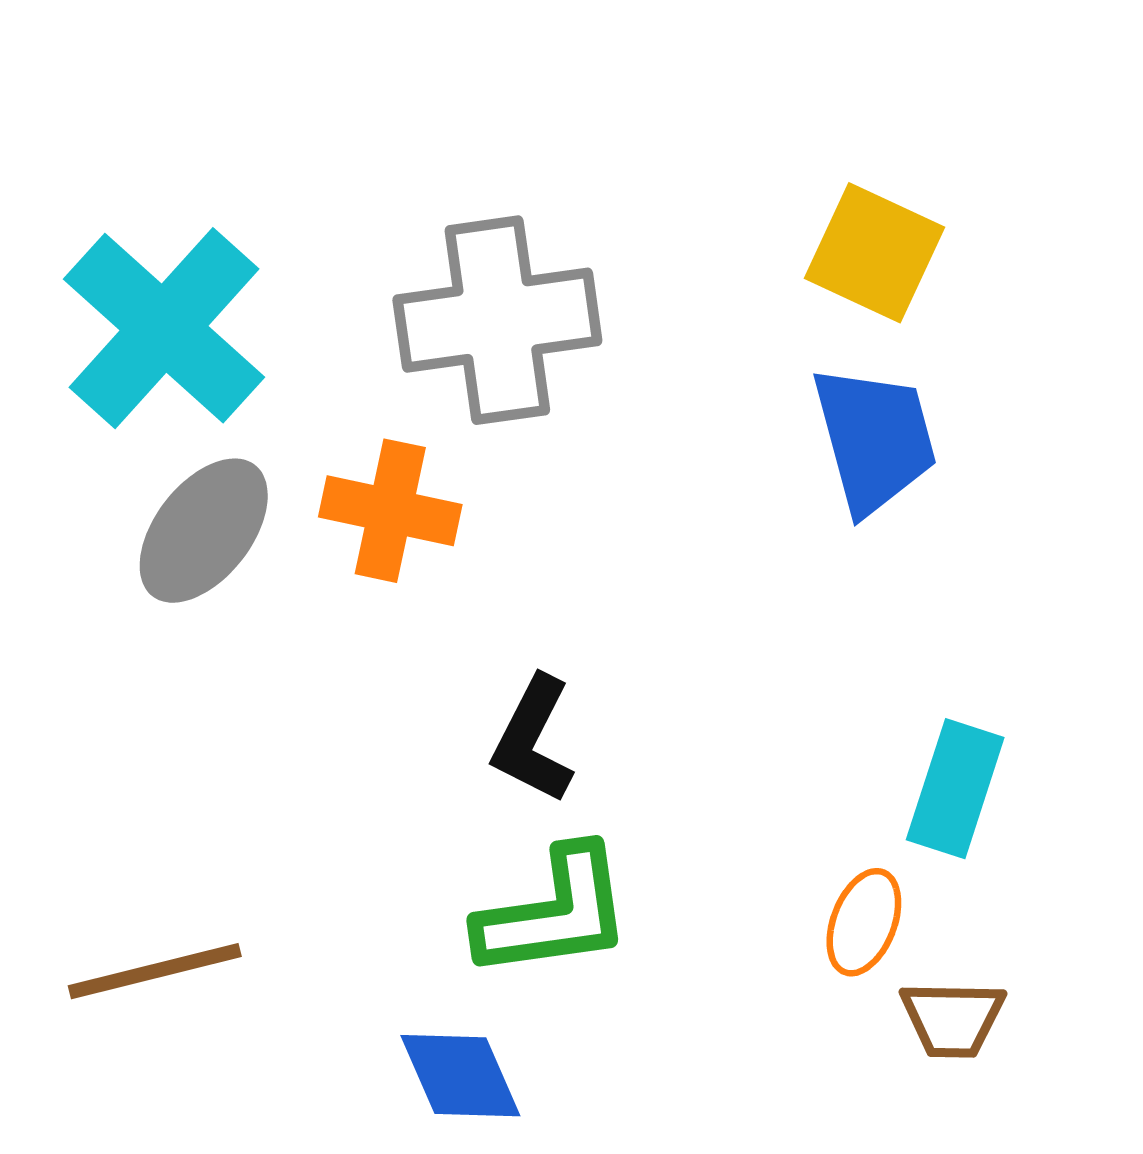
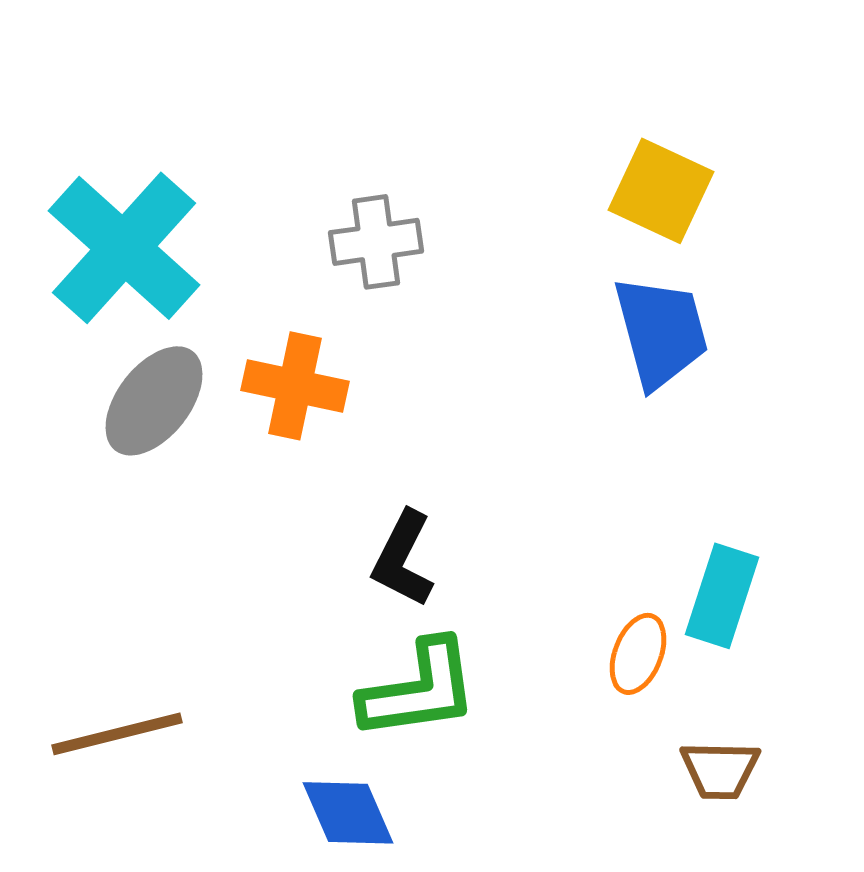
gray cross: (497, 320) -> (376, 242), size x0.6
orange ellipse: (864, 922) -> (638, 654), moved

